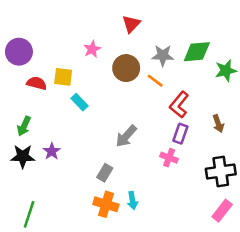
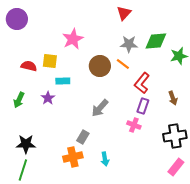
red triangle: (131, 24) -> (124, 13), moved
pink star: (92, 49) -> (73, 39), size x1.5
purple circle: (19, 52) -> (17, 19), moved
brown circle: (126, 68) -> (100, 66), moved
cyan rectangle: (79, 102) -> (63, 81), turned -48
purple star: (52, 151) -> (48, 98), moved
black star: (23, 156) -> (26, 144), moved
orange cross: (106, 204) -> (73, 157), moved, turned -30

